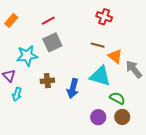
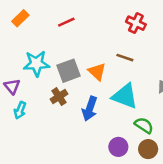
gray square: (52, 42) -> (69, 71), moved
orange triangle: (115, 56) -> (97, 72), moved
brown cross: (47, 81) -> (59, 97), turned -32

